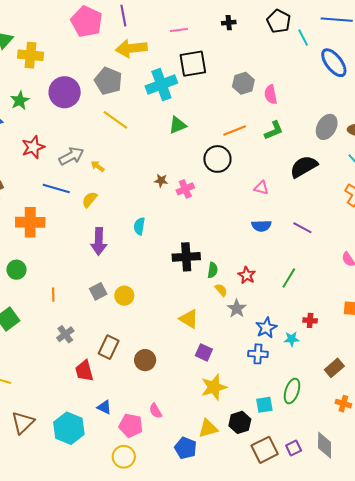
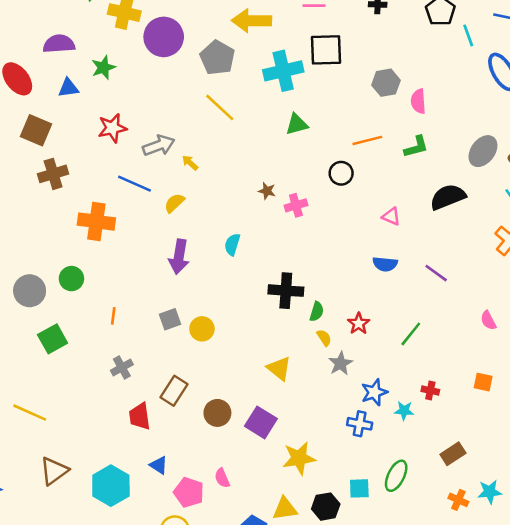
purple circle: (65, 92) -> (164, 37), moved
black circle: (217, 159) -> (341, 173), size x0.7
purple square: (204, 352) -> (261, 422), moved, size x1.4

